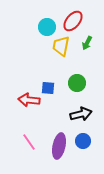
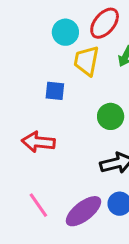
blue square: (48, 88) -> (55, 91), moved
purple ellipse: (59, 146) -> (83, 211), turned 40

